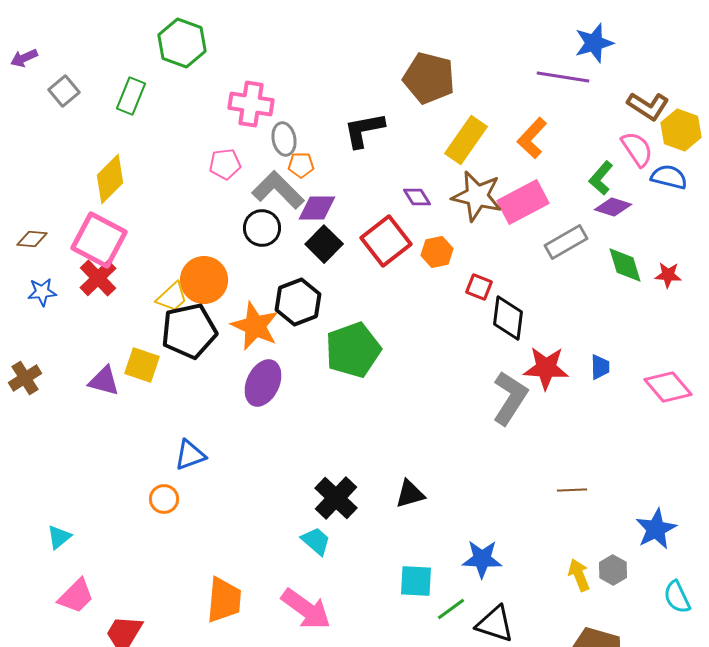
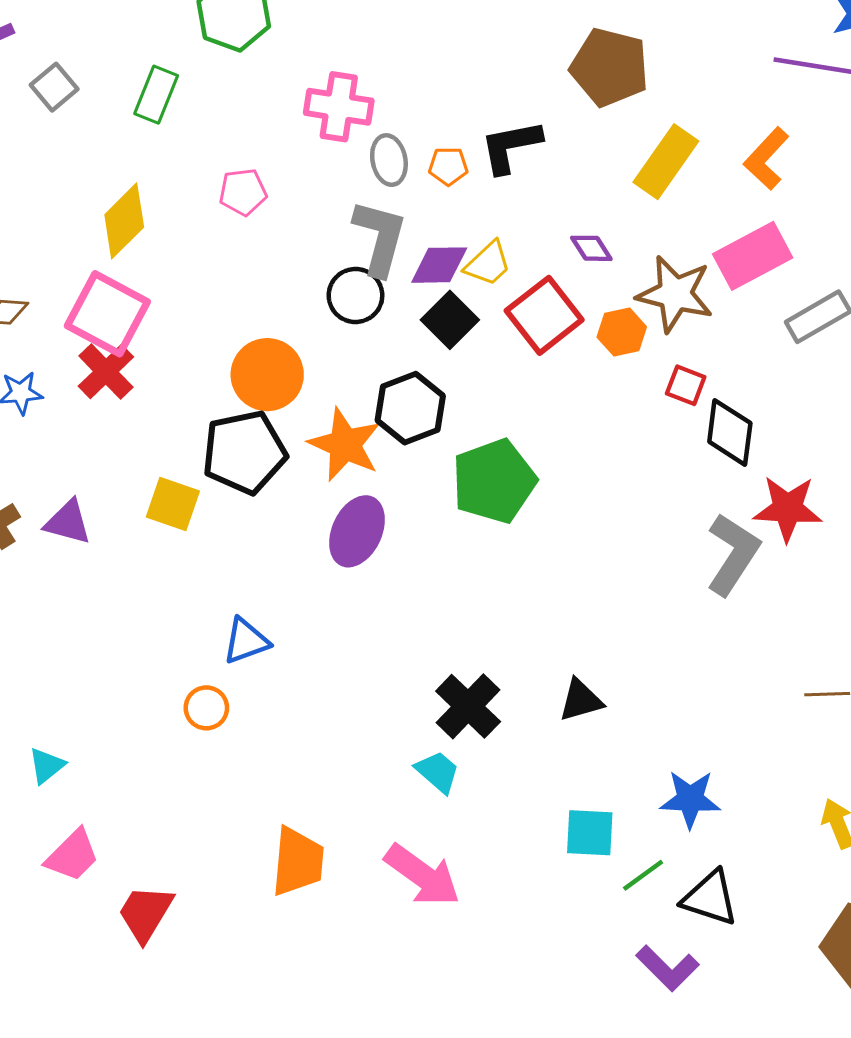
pink pentagon: (225, 164) -> (243, 192), moved
orange pentagon: (301, 165) -> (448, 166), moved
gray L-shape: (278, 190) -> (380, 238), turned 60
brown star: (477, 196) -> (675, 294), moved
yellow trapezoid: (172, 297) -> (488, 264), moved
purple triangle: (104, 381) -> (68, 522), moved

